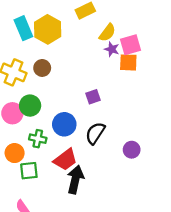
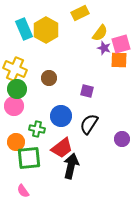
brown circle: (42, 68) -> (49, 78), moved
purple square: (93, 97) -> (87, 91), turned 32
green circle: (30, 106) -> (17, 89), moved
green square: (29, 171) -> (29, 158), size x1.4

